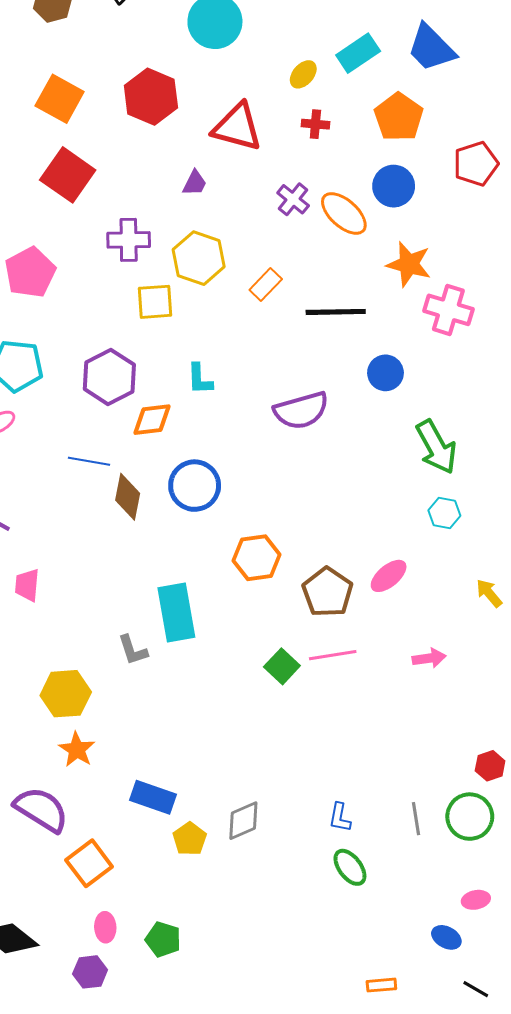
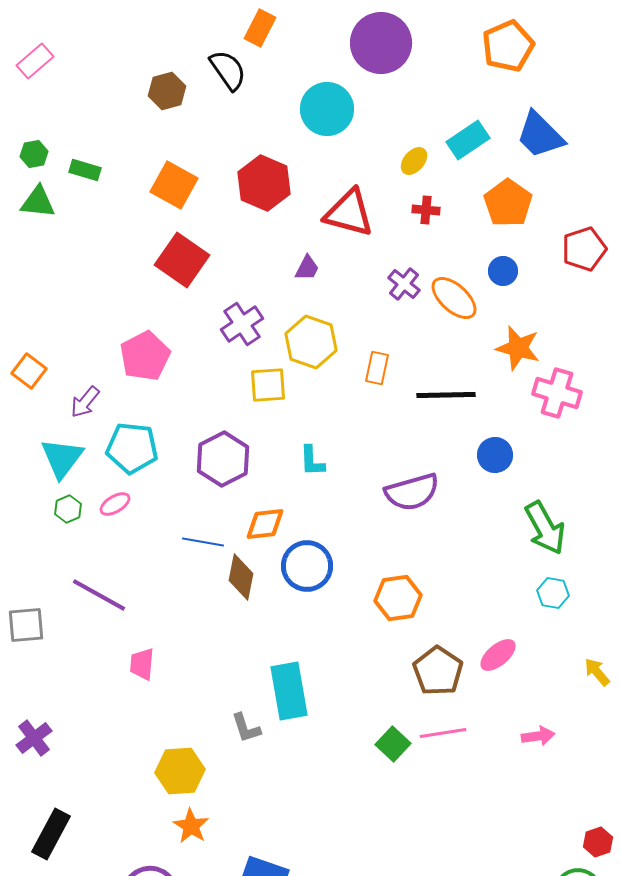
blue circle: (394, 186) -> (503, 271), size x0.7
purple cross: (129, 240) -> (242, 324), turned -33
orange rectangle: (266, 285) -> (377, 368), turned -32
orange diamond: (152, 420) -> (265, 524), moved
orange hexagon: (257, 558) -> (398, 598), moved

